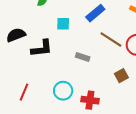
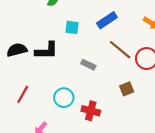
black semicircle: (16, 35) -> (17, 50), moved

